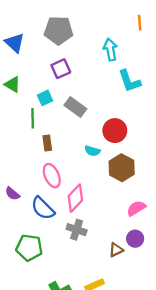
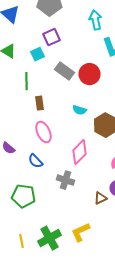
cyan square: (45, 98) -> (38, 54), moved
red circle: (115, 131) -> (90, 74), moved
pink diamond: (75, 198) -> (80, 152), moved
blue semicircle: (43, 208) -> (36, 161), size x0.7

